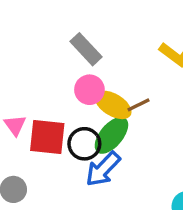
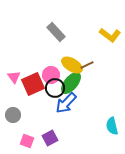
pink circle: (89, 90) -> (51, 75), moved
red square: (47, 137) -> (33, 84), turned -30

